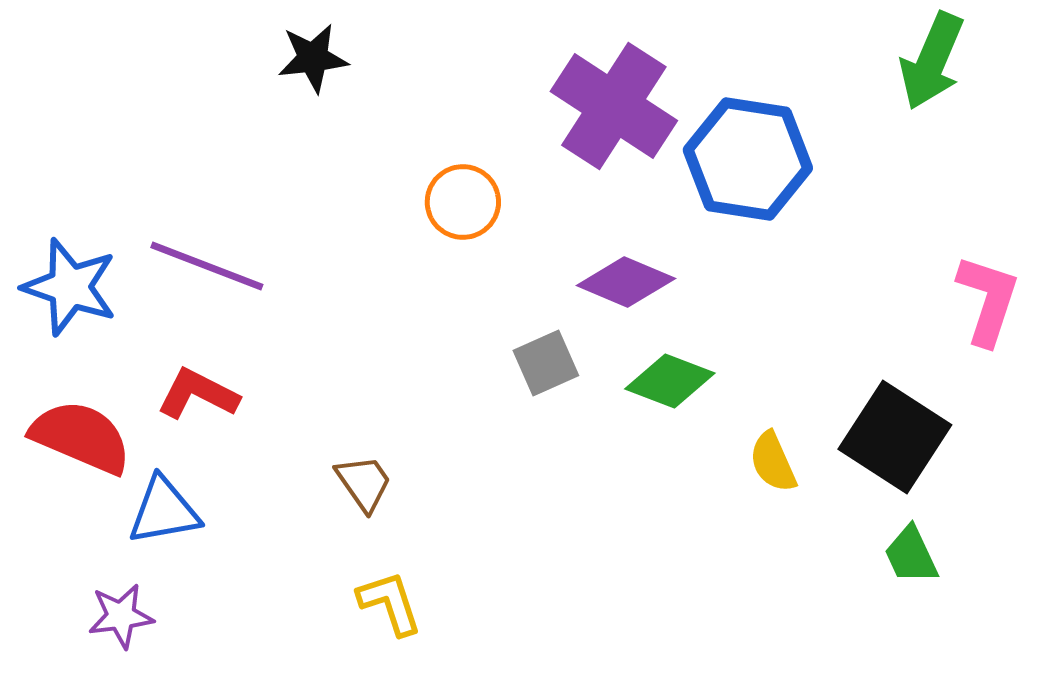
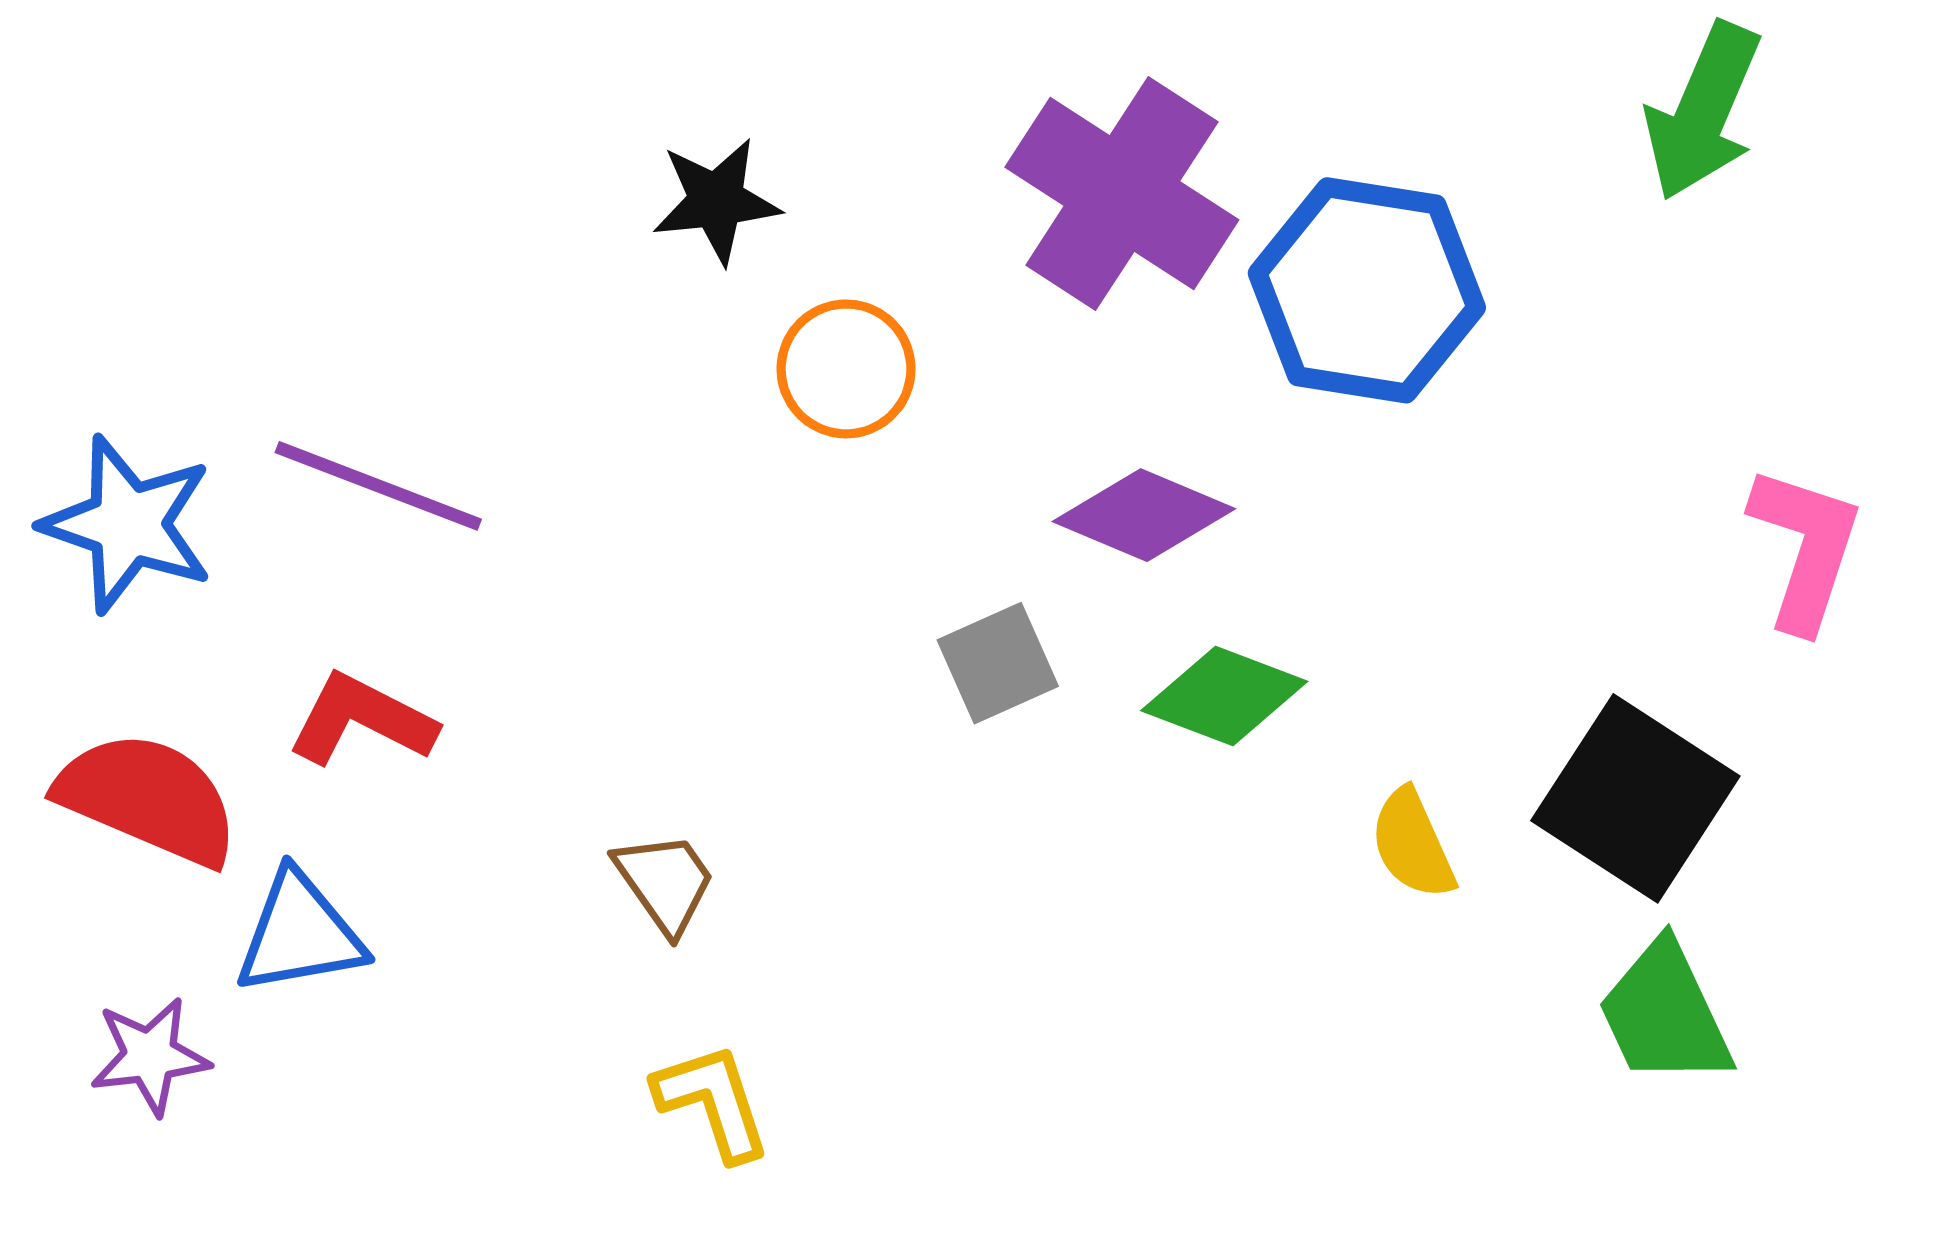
black star: (313, 58) -> (716, 201), moved
green trapezoid: (911, 555) -> (1665, 1014), size x1.4
purple star: (121, 616) -> (150, 1056), moved

